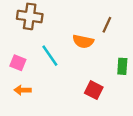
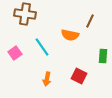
pink square: (18, 63) -> (15, 53), turned 32
orange arrow: (23, 90) -> (47, 79), moved, turned -80

